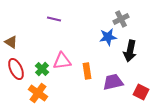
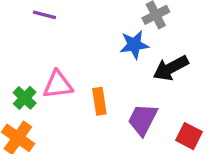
black arrow: (130, 51) -> (171, 68), turned 50
purple trapezoid: (113, 82) -> (143, 120), turned -50

